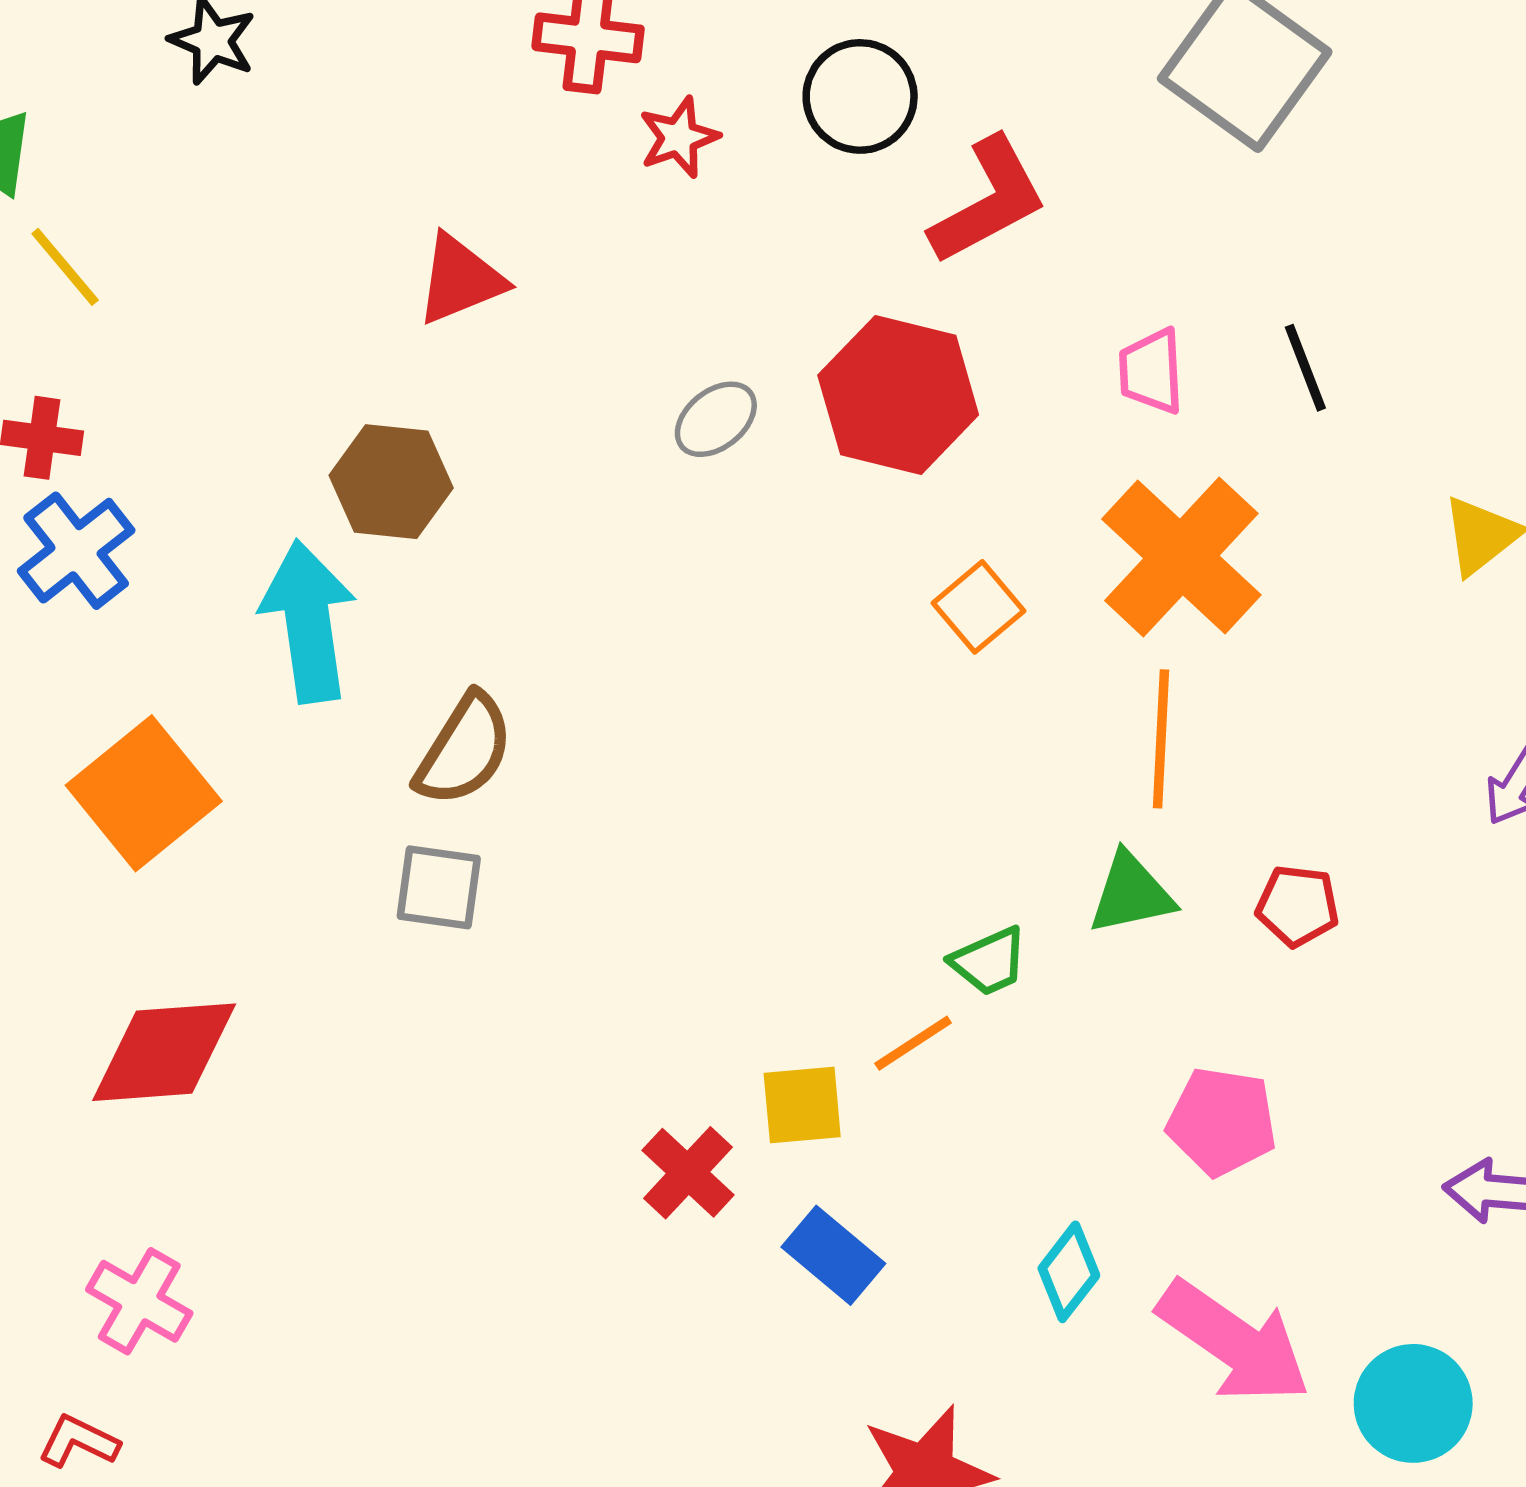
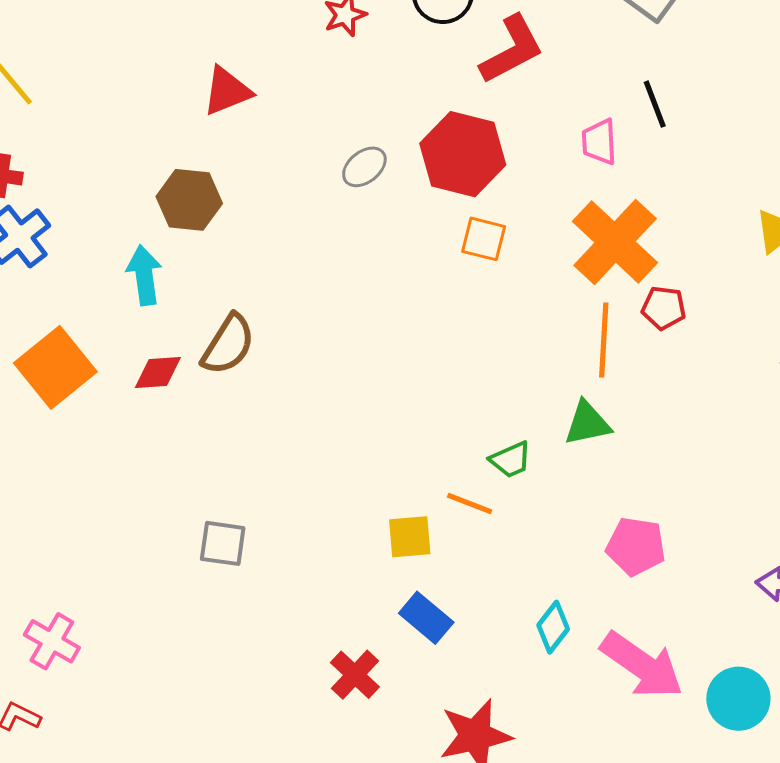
black line: (1305, 368) -> (655, 104), moved
orange square: (978, 607) -> (484, 239), moved, turned -36
cyan arrow: (308, 621) -> (144, 275), size x0.7
gray square: (439, 887) -> (223, 543), moved
red pentagon: (1298, 906) -> (664, 308), moved
orange line: (913, 1043) -> (470, 504), turned 54
red diamond: (164, 1052) -> (158, 372), moved, size x0.6
red cross: (688, 1173) -> (355, 675), moved

